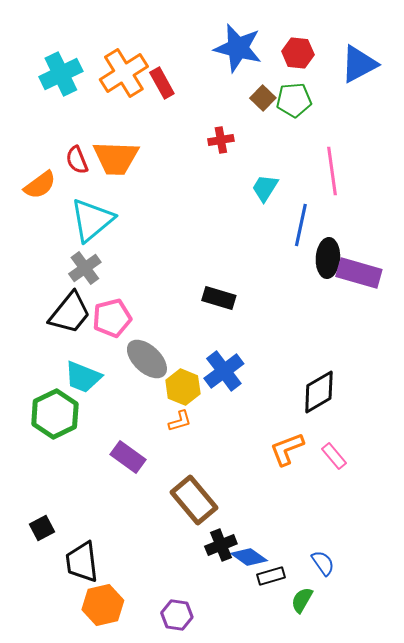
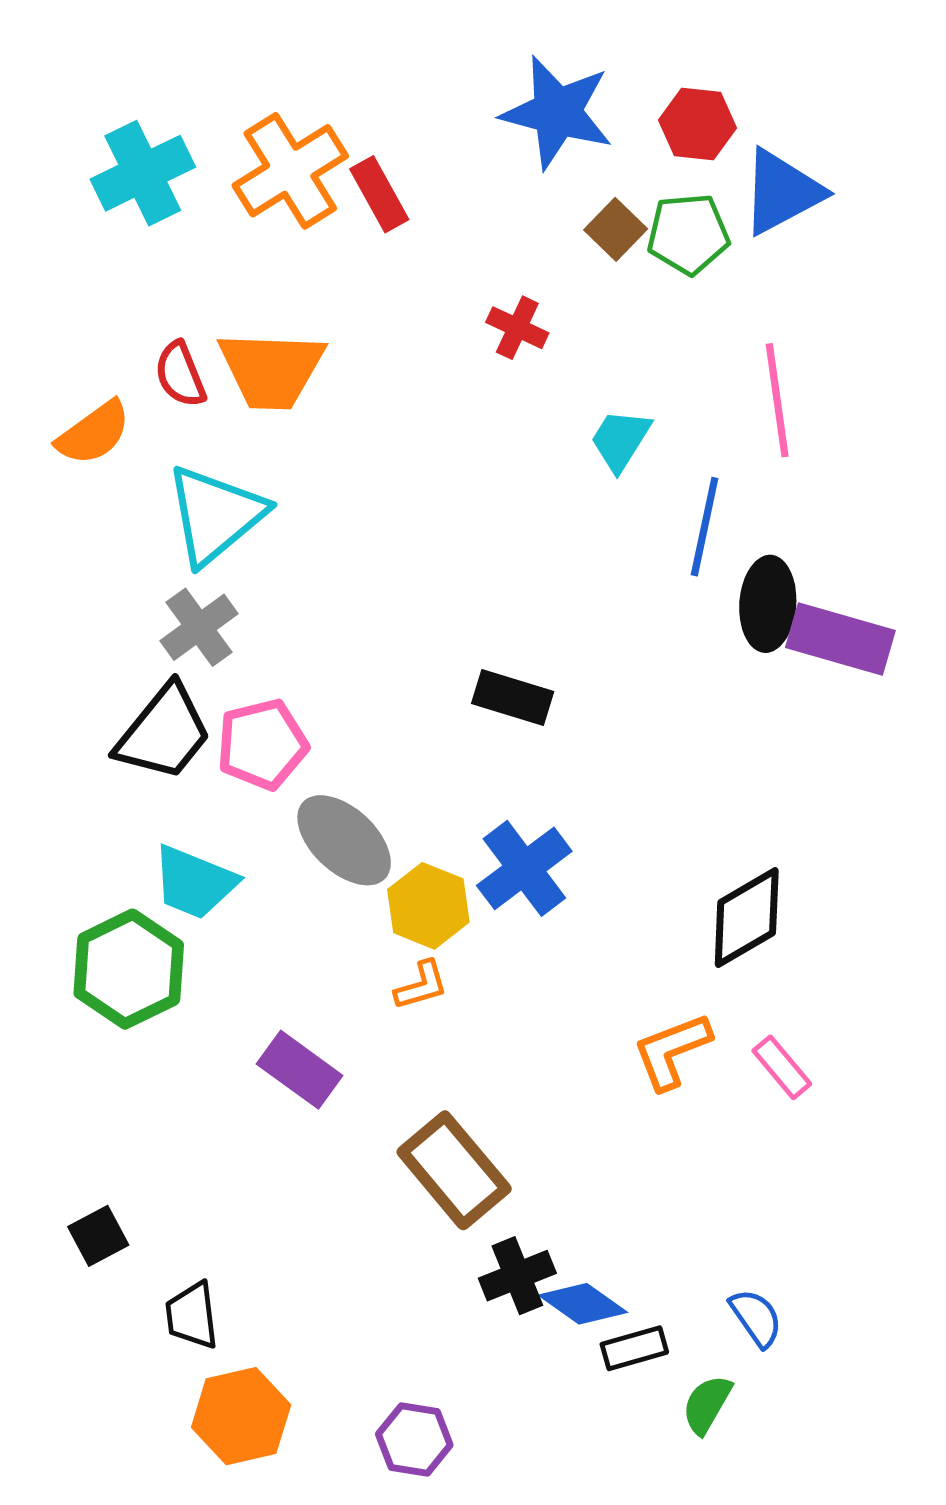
blue triangle: (359, 64) -> (782, 192), moved
red cross: (221, 140) -> (517, 328), turned 35
black trapezoid: (82, 562) -> (192, 1315), size x0.7

